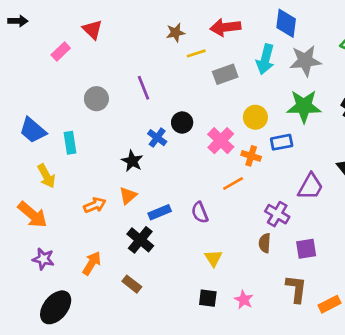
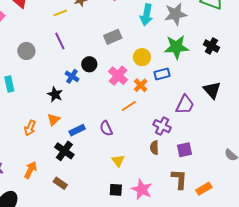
yellow line: (196, 53) -> (60, 13), moved
gray rectangle: (225, 74) -> (113, 37), moved
orange cross: (251, 156) -> (141, 85), turned 32
orange arrow: (95, 205) -> (30, 128), turned 140
pink star: (244, 300) -> (142, 189), size x1.5

